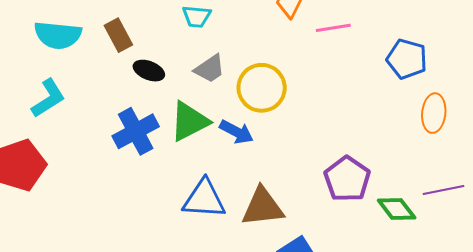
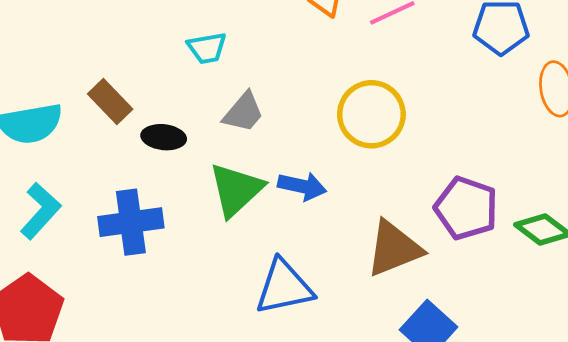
yellow circle: (262, 88) -> (371, 114), moved
blue cross: (136, 131) -> (131, 222), moved, turned 36
brown triangle: (263, 207) -> (394, 249), moved

